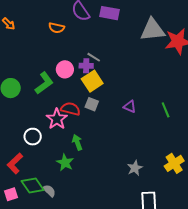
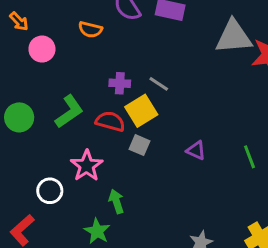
gray line: (94, 57) -> (159, 84), moved
purple cross: (86, 66) -> (120, 83), moved
pink circle: (65, 69) -> (42, 49), moved
red semicircle: (70, 109) -> (110, 121), moved

